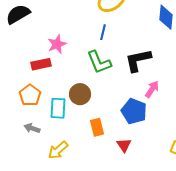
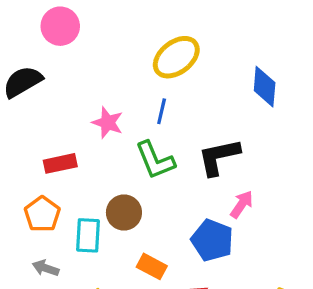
pink star: (57, 44) -> (108, 123), moved, turned -30
orange rectangle: (97, 127) -> (152, 266), turned -48

